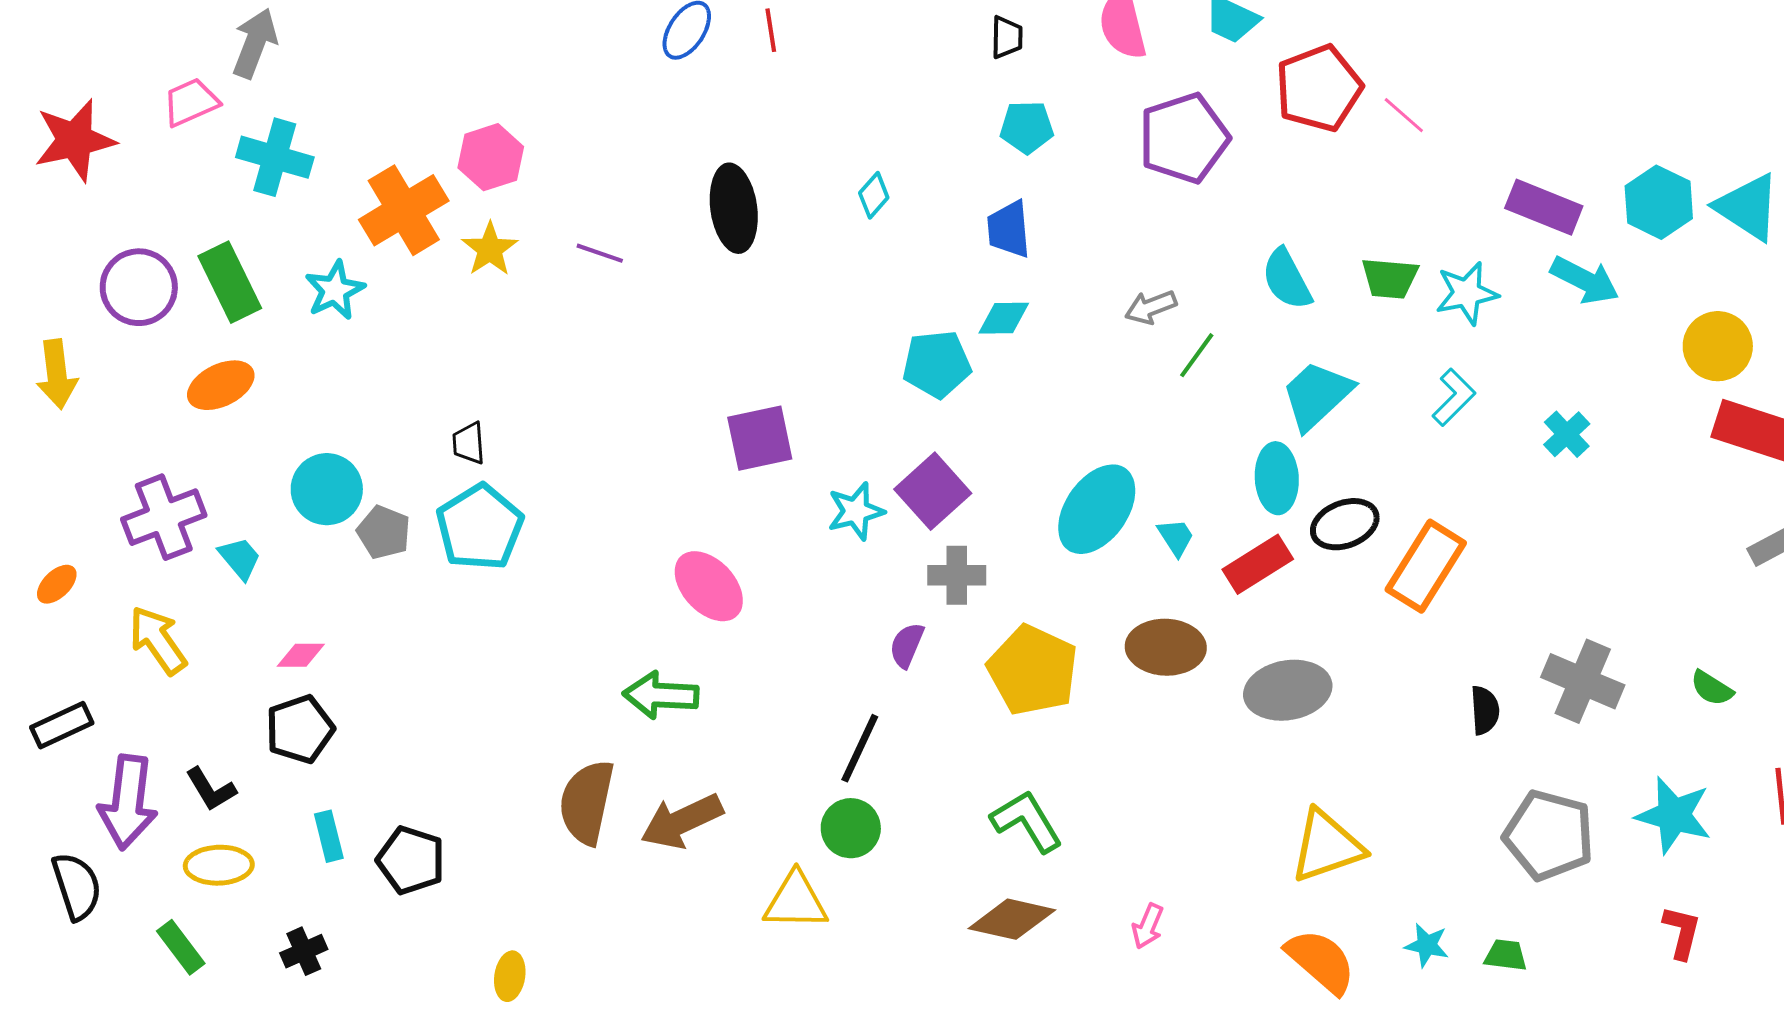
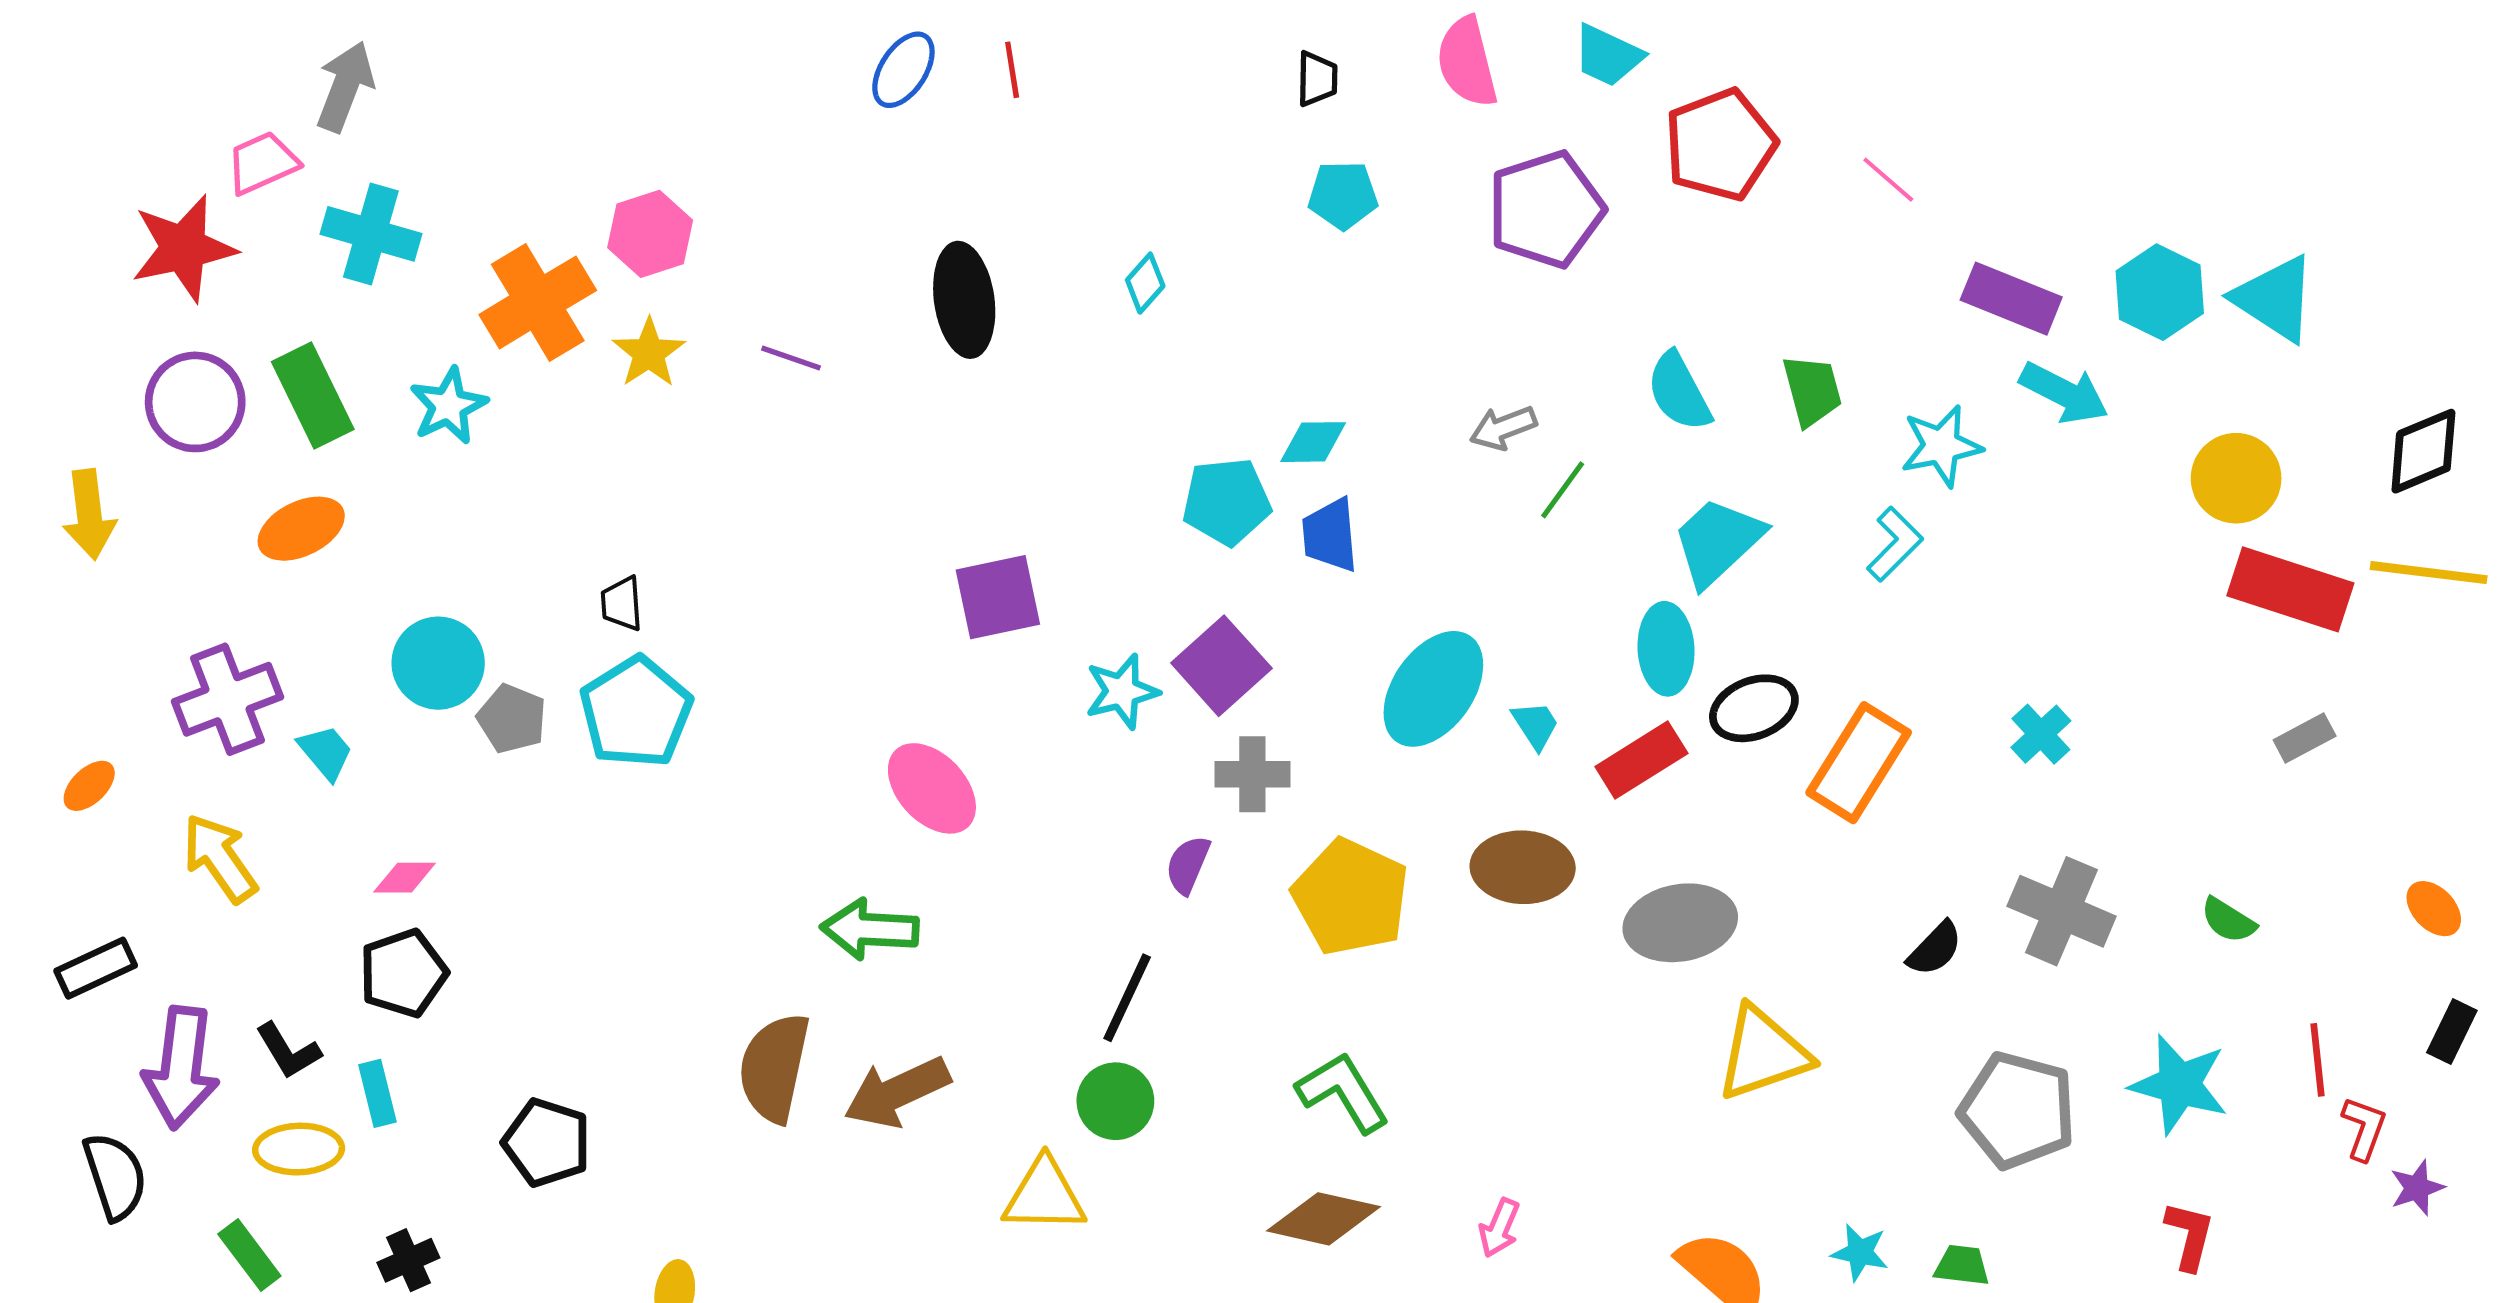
pink line: (1404, 115) -> (1888, 180), moved
red star: (75, 140) -> (184, 248), moved
blue trapezoid: (1009, 229) -> (1330, 535), moved
green trapezoid: (1390, 278) -> (1812, 390), turned -110
cyan star: (1467, 293) -> (1941, 446), moved
cyan cross: (1567, 434) -> (2041, 734), moved
black semicircle: (1485, 710) -> (1935, 949), turned 48
cyan rectangle: (329, 836) -> (377, 1093), moved
yellow triangle: (1327, 846) -> (1763, 1053), moved

